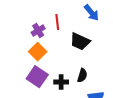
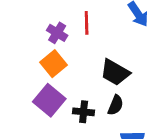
purple cross: (38, 31) -> (57, 33), turned -32
black trapezoid: (80, 41) -> (115, 72), moved

